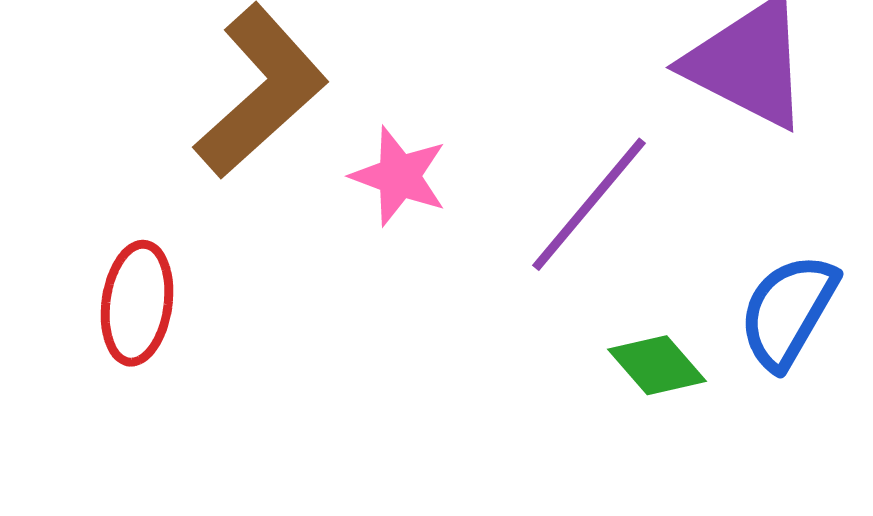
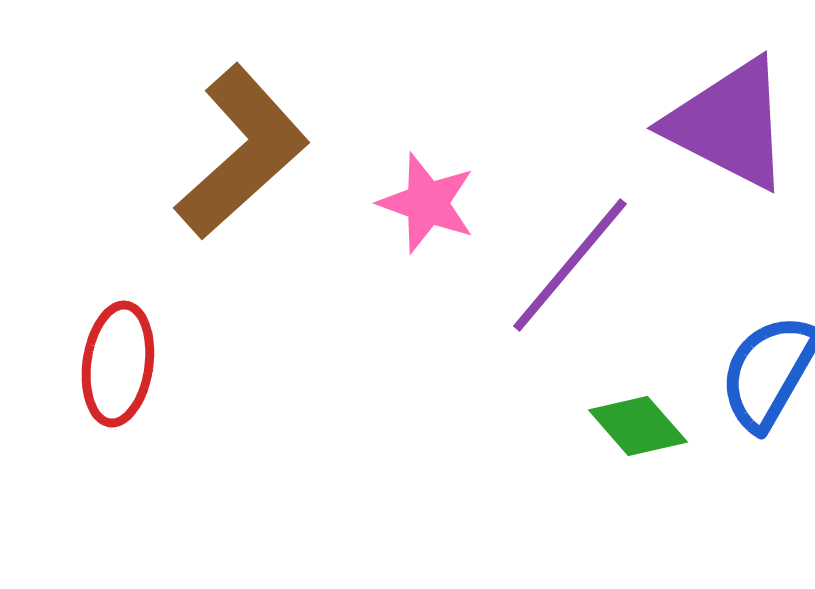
pink star: (399, 176) -> (427, 203), moved

